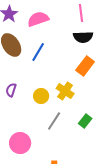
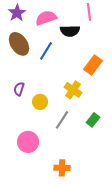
black semicircle: (83, 37) -> (70, 31), moved
yellow circle: (41, 96) -> (40, 102), moved

